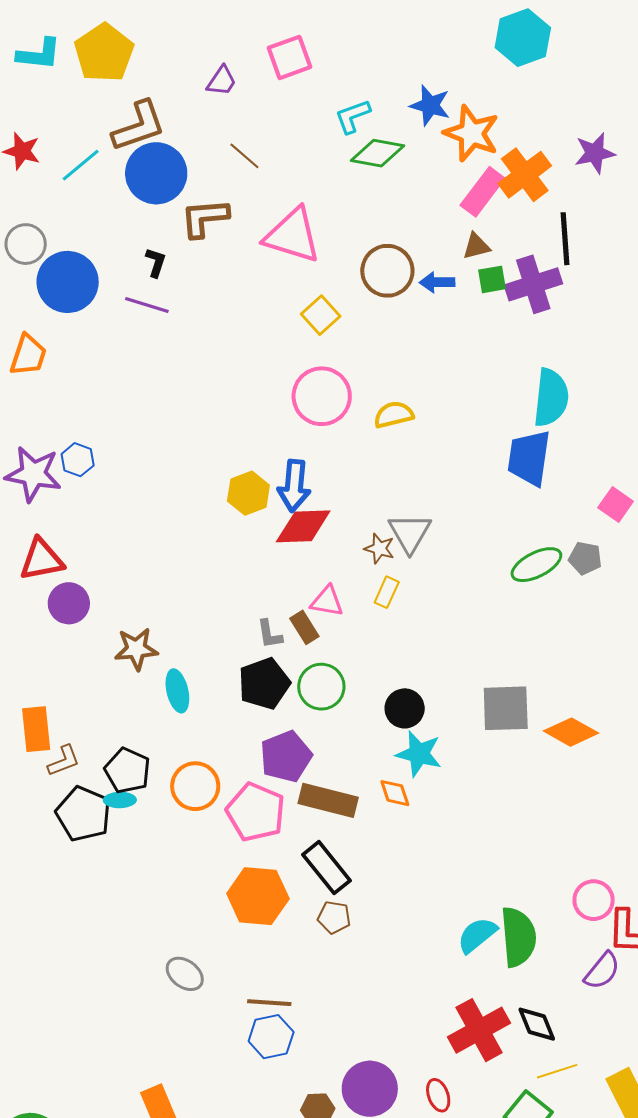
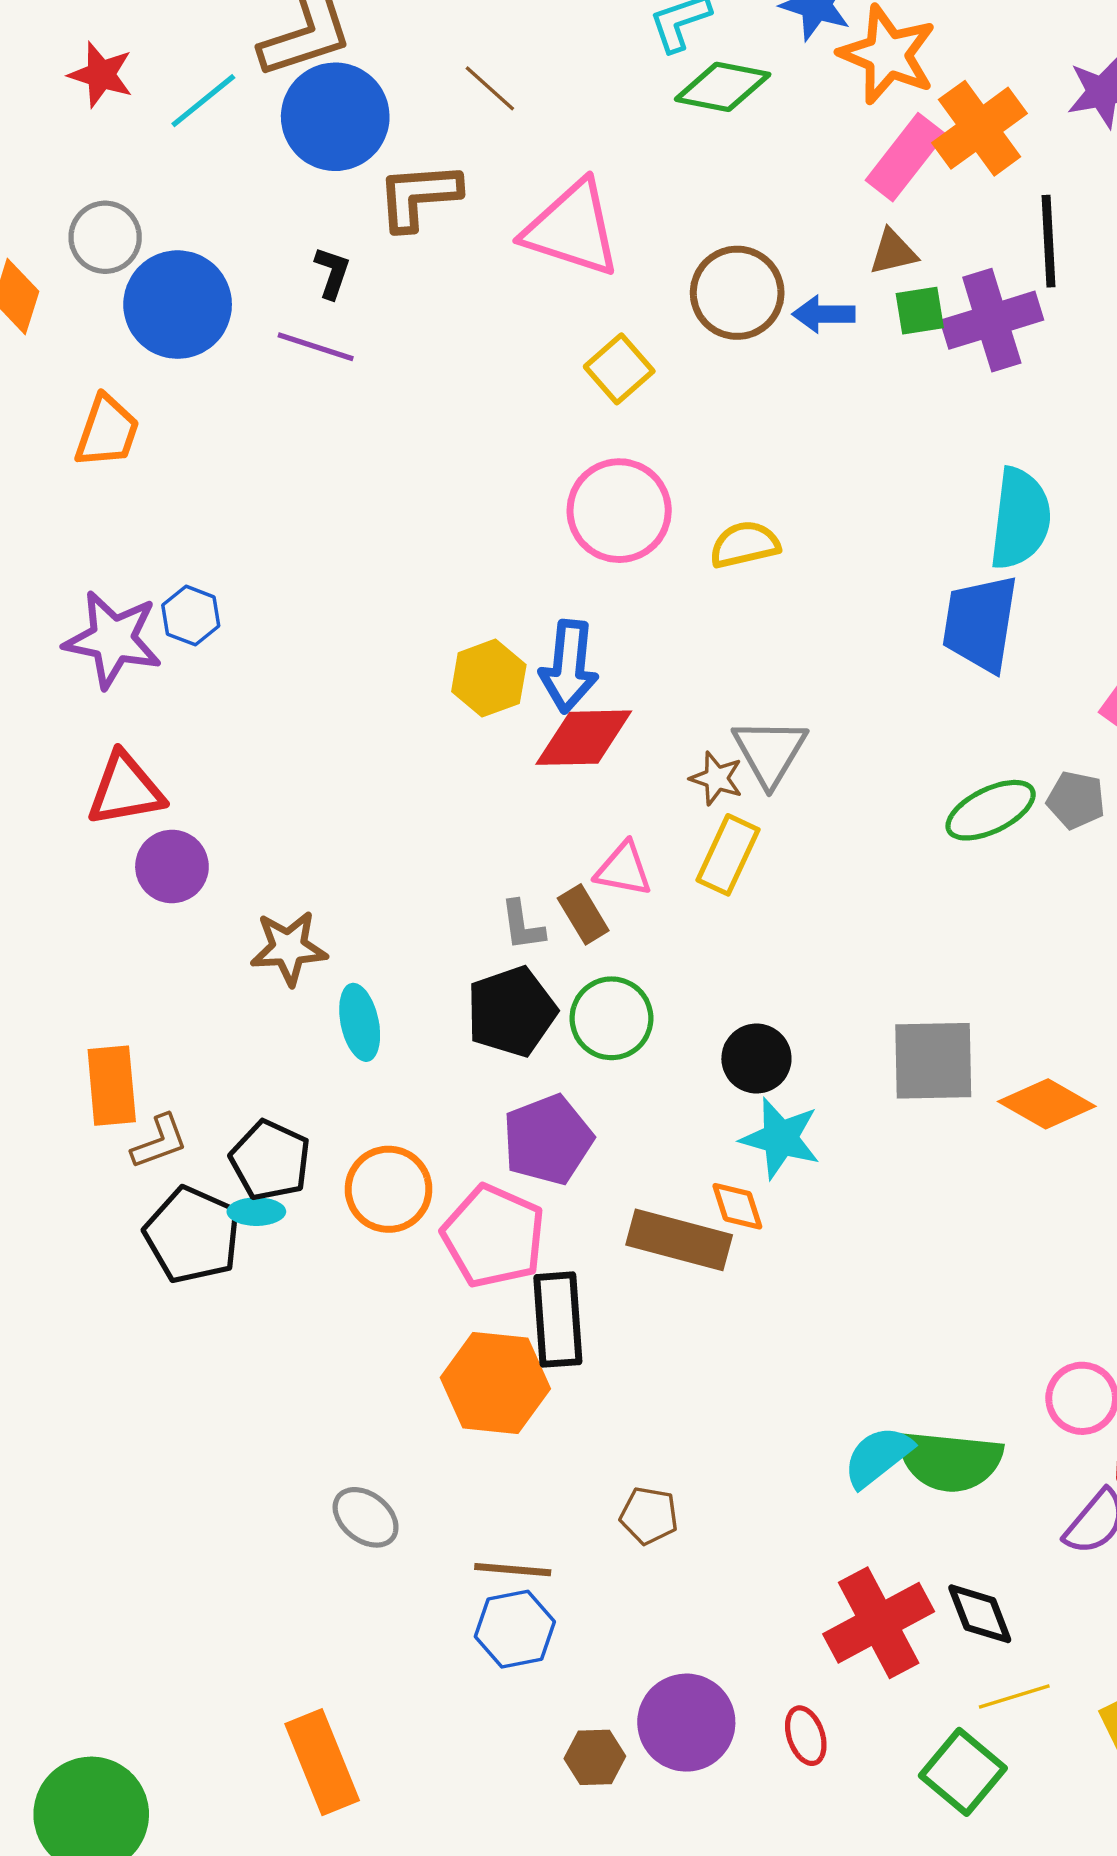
yellow rectangle: (387, 592) -> (728, 855), size x1.4
brown rectangle: (328, 800) -> (679, 1240), moved
black rectangle: (327, 868) -> (558, 1320), moved, turned 34
brown pentagon: (334, 917) -> (649, 1516), moved
green semicircle: (518, 937) -> (950, 1461), turned 100

